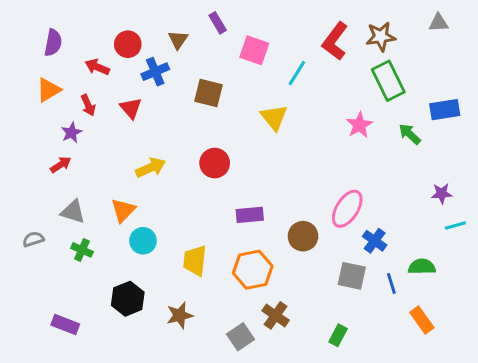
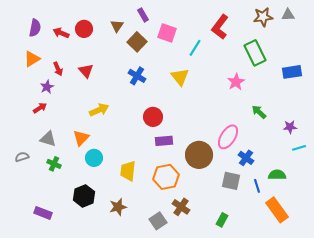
brown star: (381, 37) -> (263, 17), moved
red arrow: (97, 67) -> (61, 33), moved
blue cross: (155, 72) -> (137, 76), moved, turned -36
brown square: (209, 93) -> (137, 42), moved, turned 30
green arrow: (410, 134) -> (259, 112), moved
red circle: (215, 163) -> (153, 117), moved
brown circle: (303, 236) -> (199, 155), size x1.4
orange rectangle: (422, 320) -> (277, 210), size x1.4

